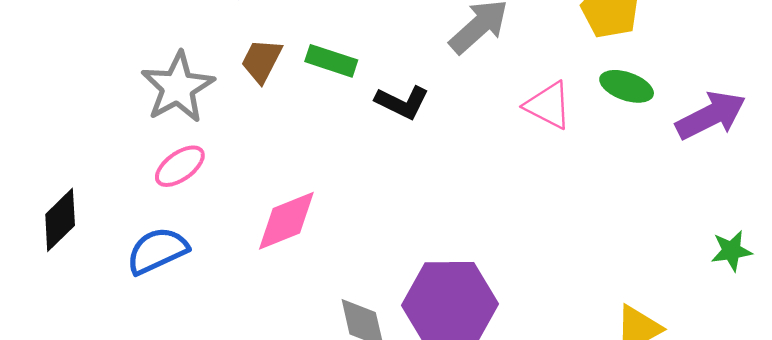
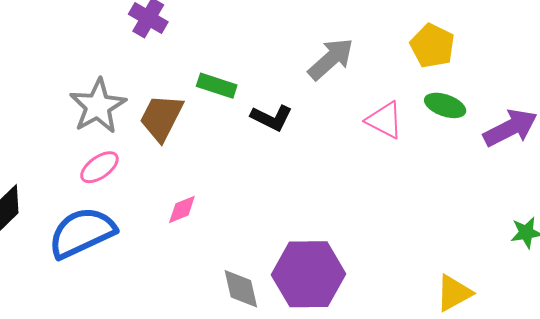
brown trapezoid: (262, 61) -> (161, 118), moved, size x1.4
pink diamond: (286, 221) -> (182, 209), size x0.6
blue semicircle: (157, 251) -> (82, 233), size x1.4

